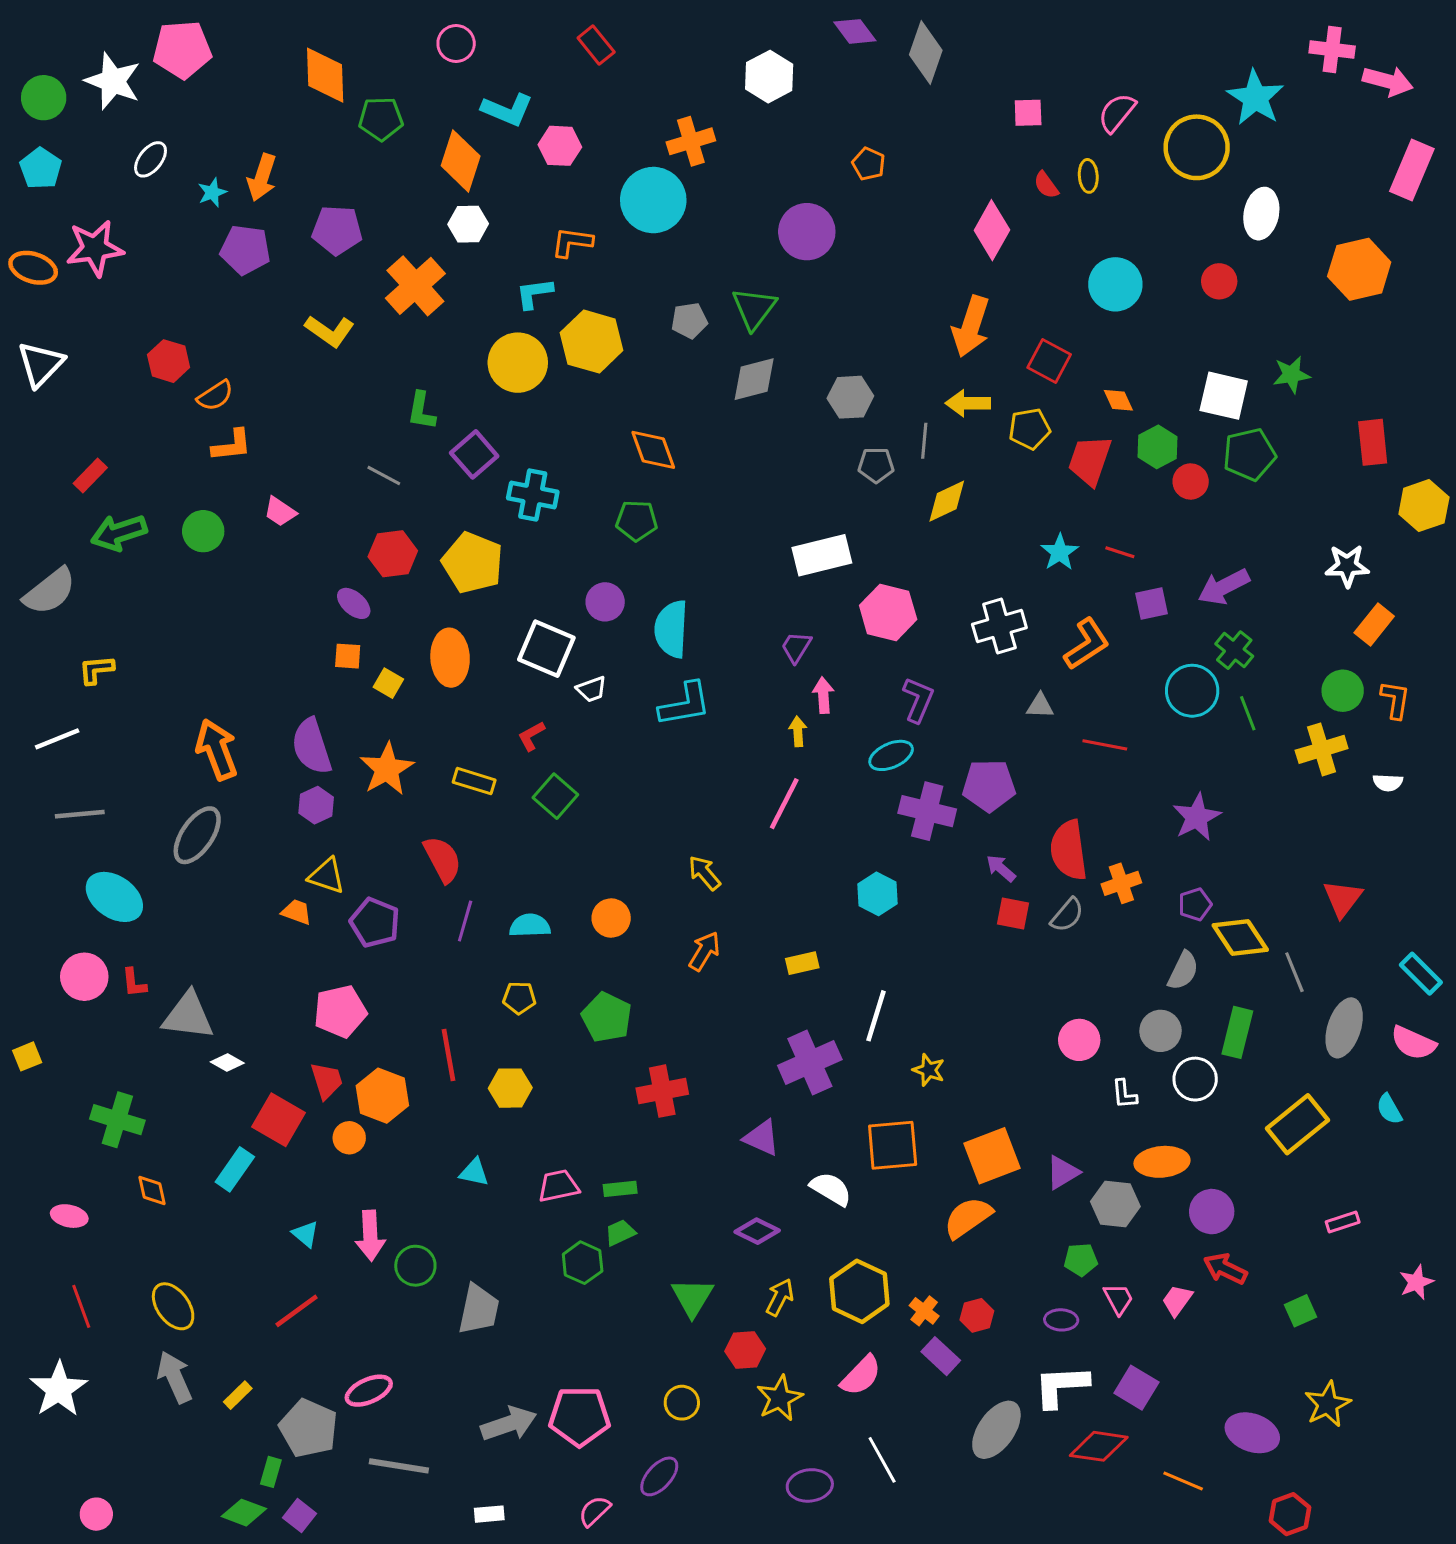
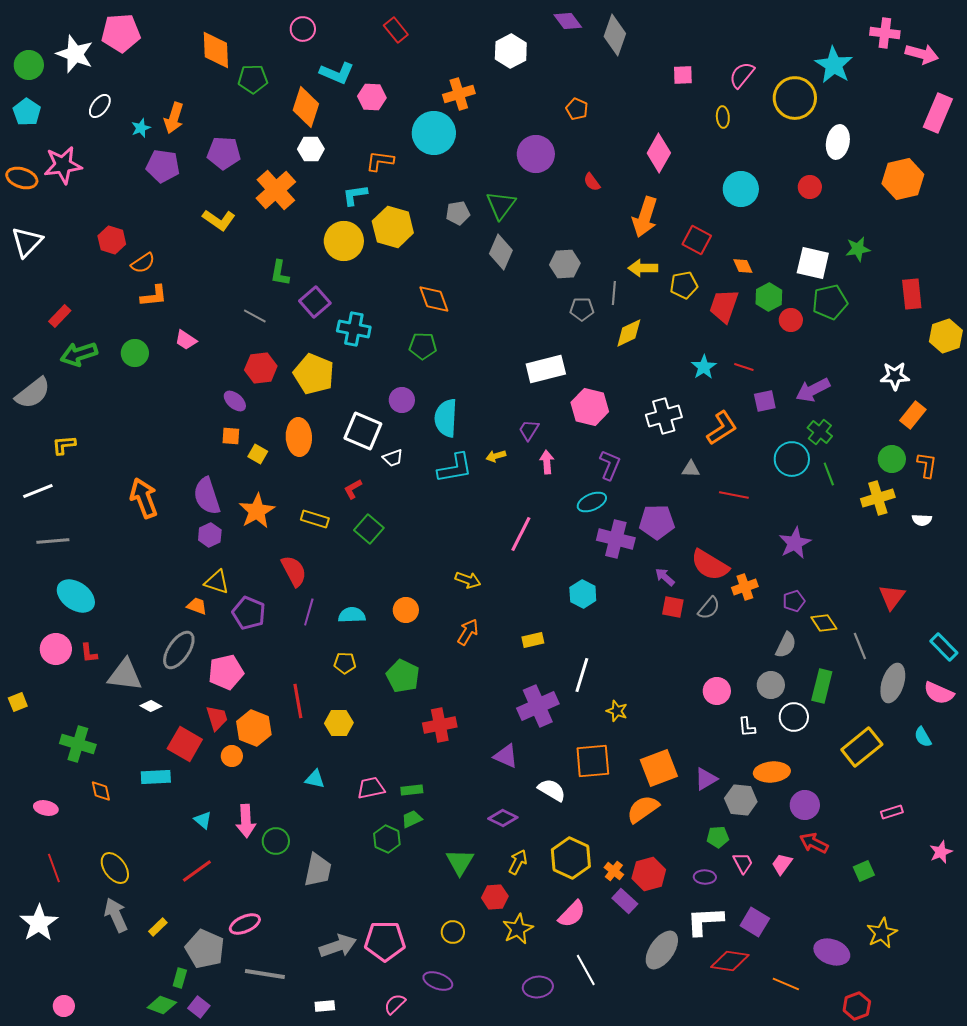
red semicircle: (1046, 185) -> (592, 182), moved
gray diamond: (754, 379) -> (501, 252), turned -52
yellow arrow: (798, 731) -> (496, 456), moved, turned -102
gray ellipse: (197, 835) -> (179, 650), moved
red semicircle: (1069, 850) -> (710, 565), turned -51
yellow arrow: (704, 873) -> (468, 580), turned 150
yellow diamond: (1240, 938) -> (824, 623), size x0.7
cyan rectangle: (235, 1169) -> (156, 777), turned 52
red hexagon: (977, 1315) -> (649, 874), size x1.5
purple ellipse: (659, 1476) -> (438, 981), turned 68

